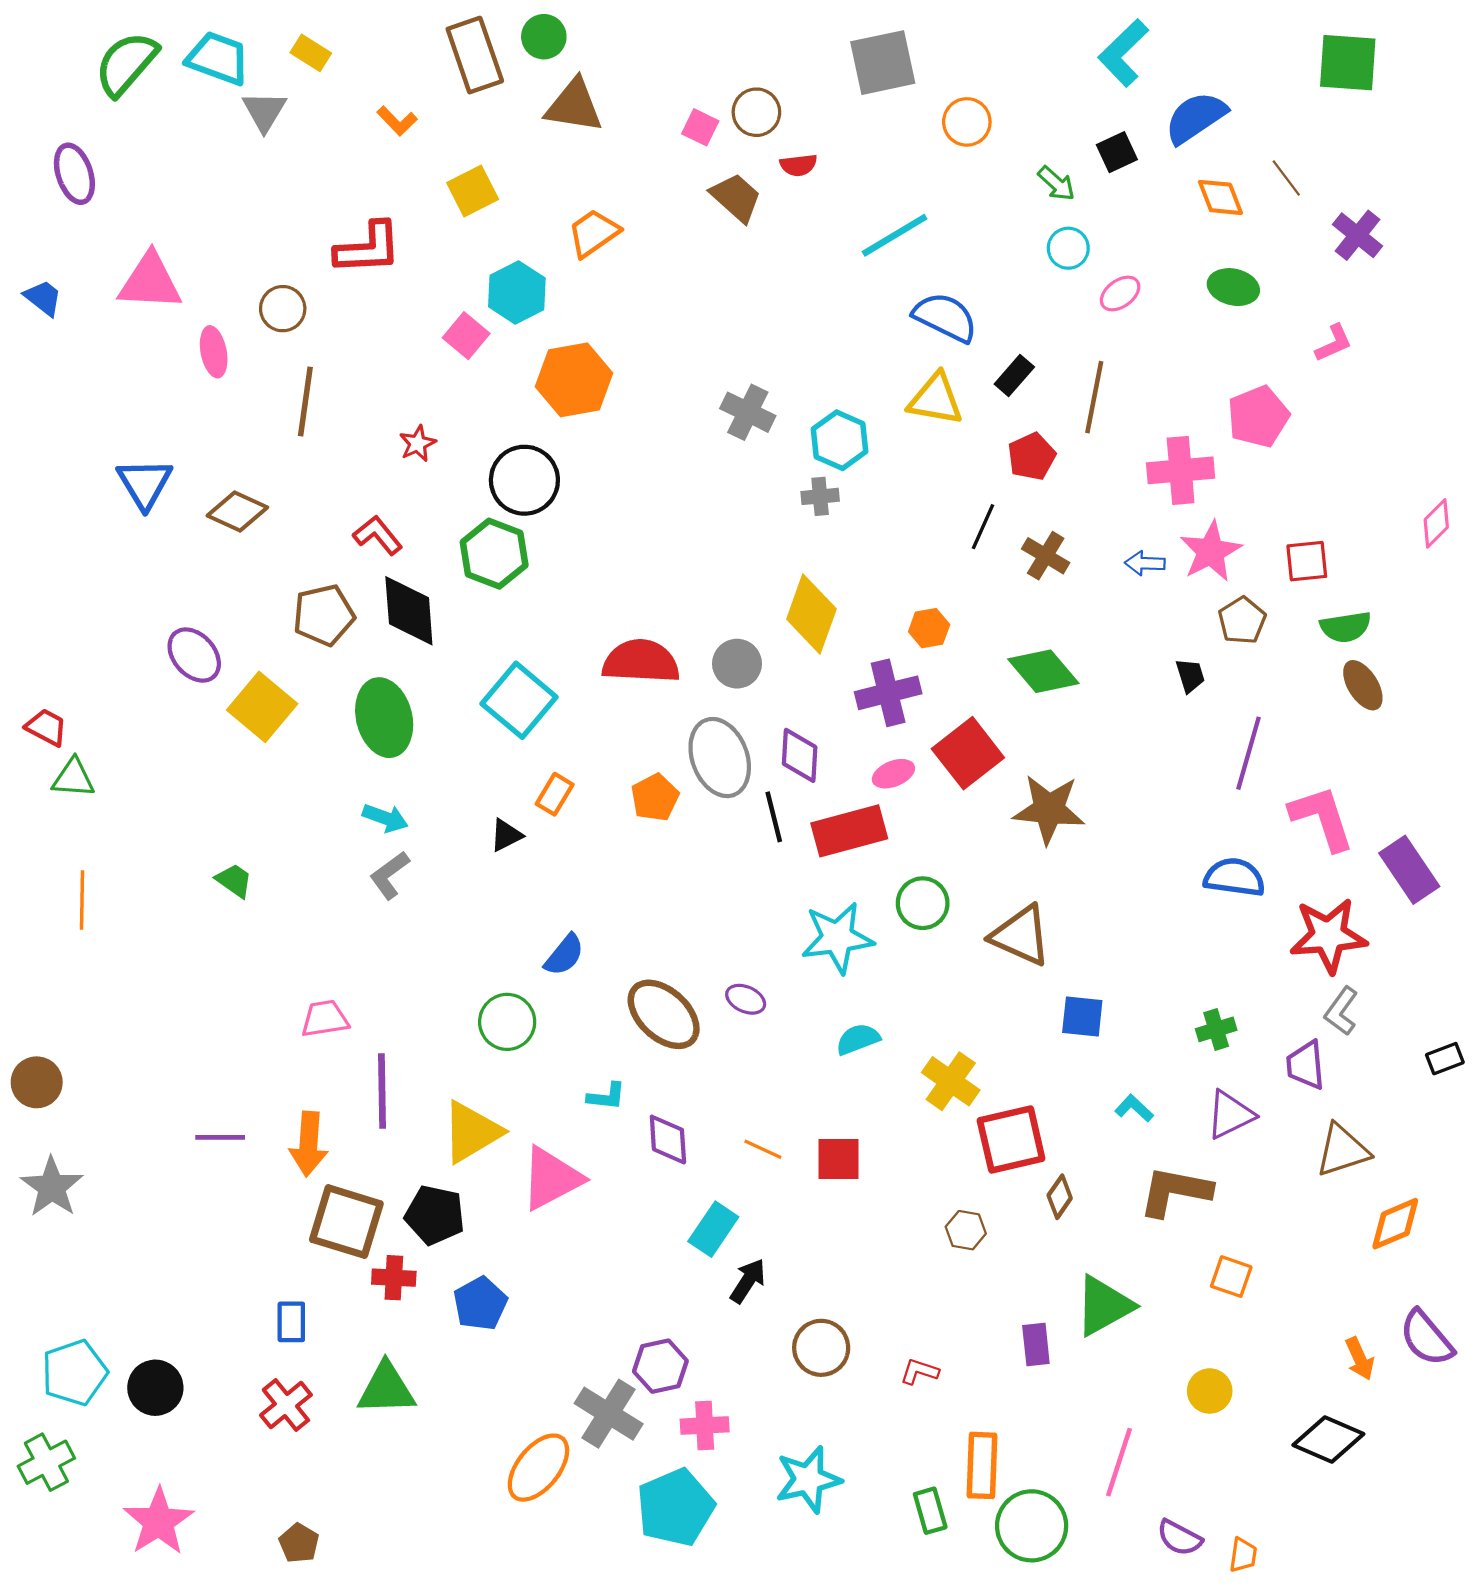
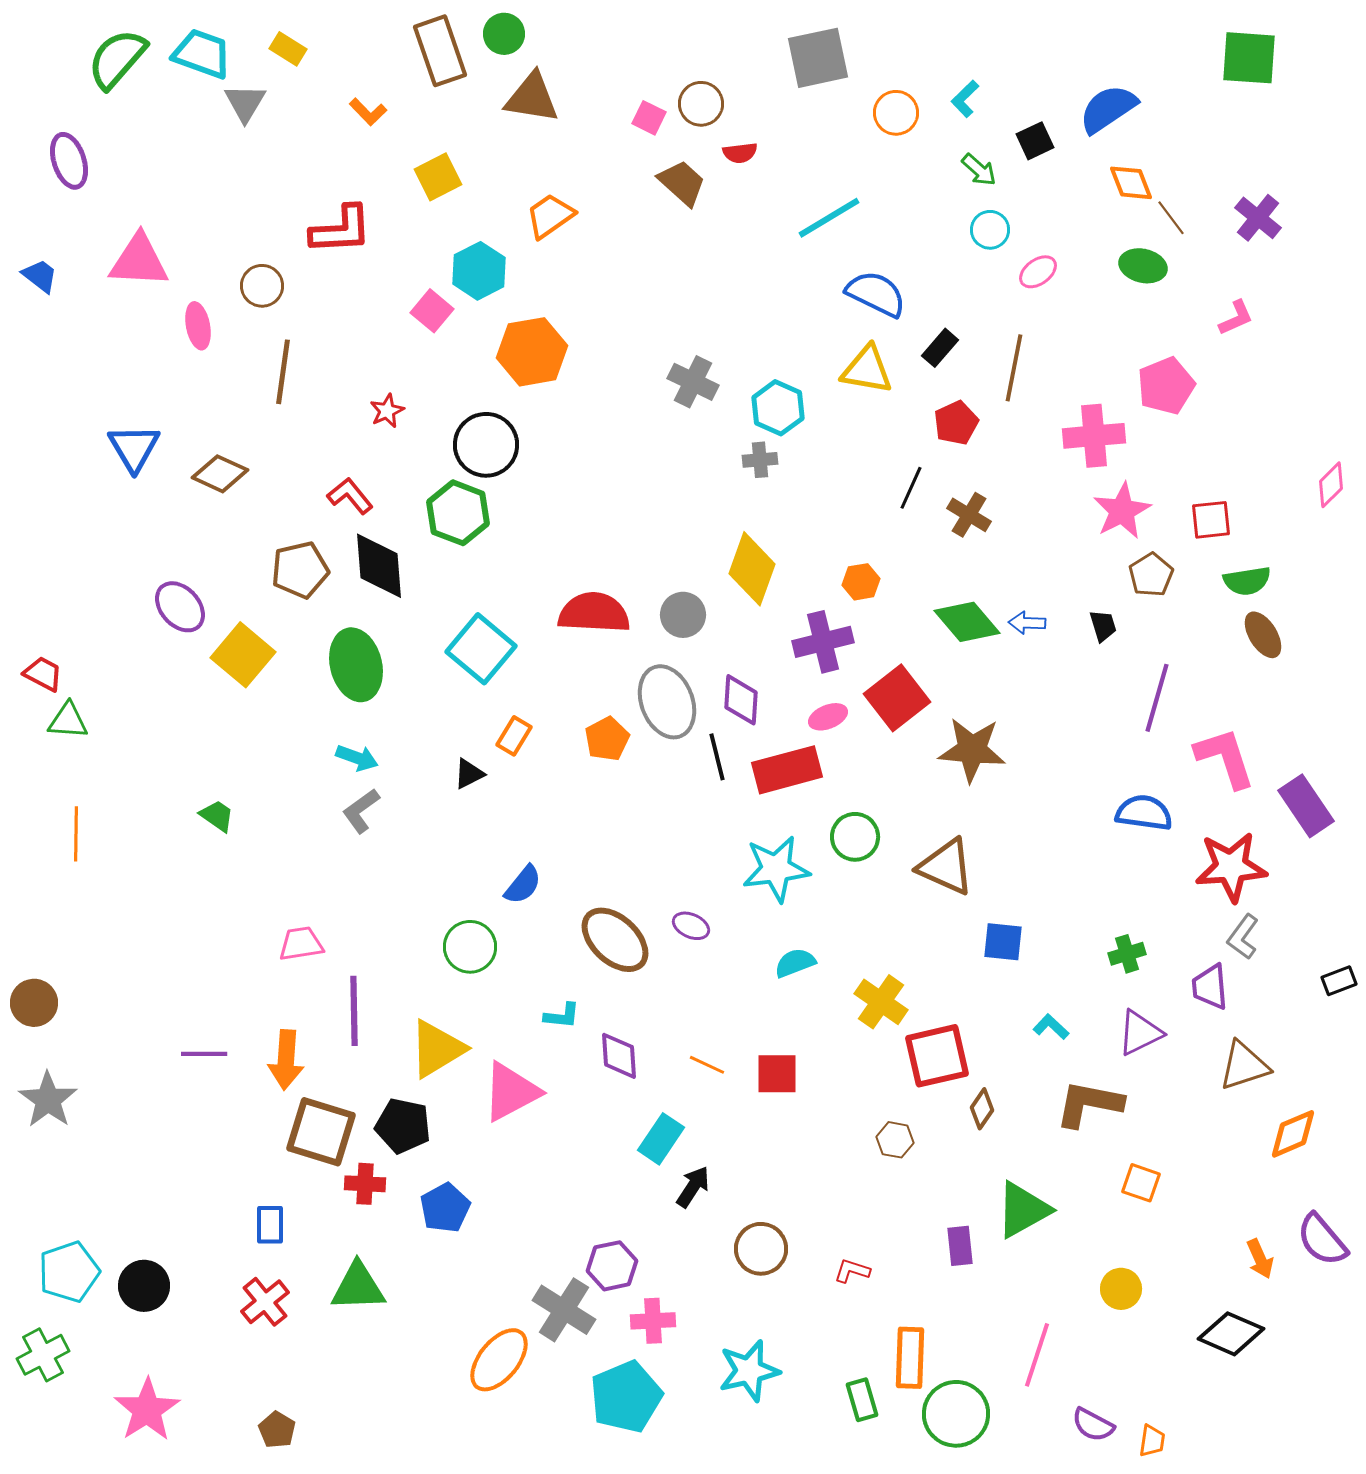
cyan L-shape: (1123, 53) -> (965, 99), moved, size x0.6
brown line: (1286, 178) -> (1171, 218), moved
blue arrow: (1145, 563) -> (1027, 623), moved

